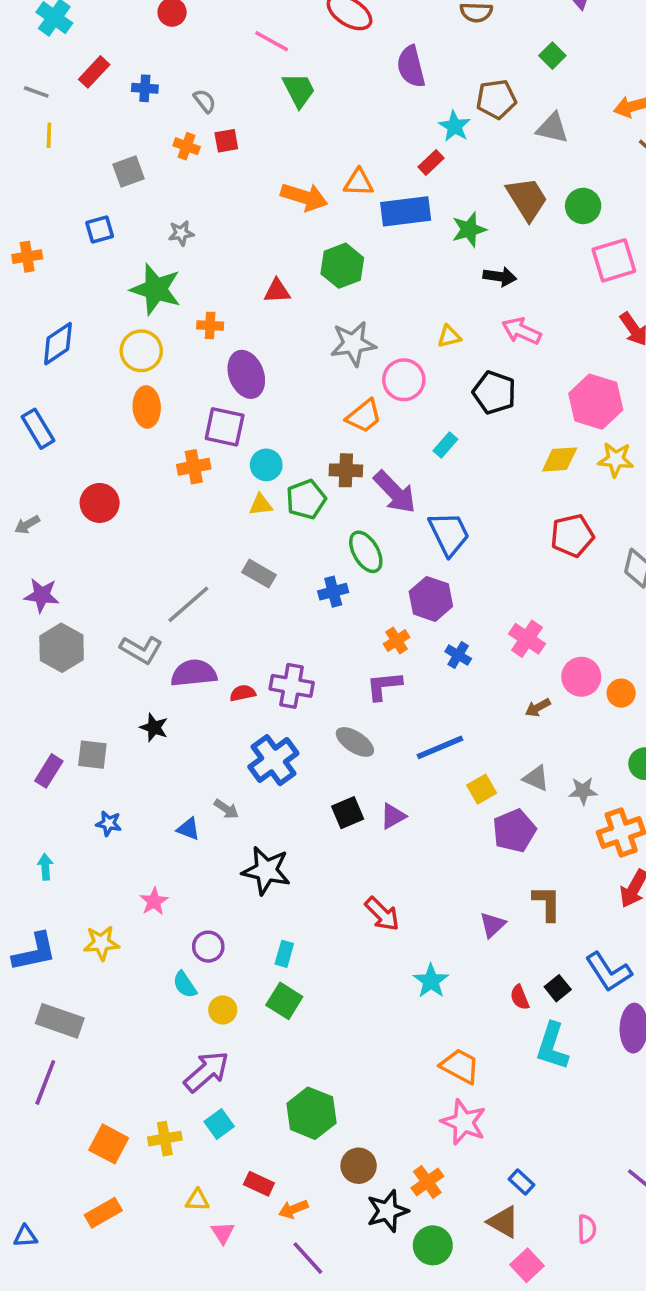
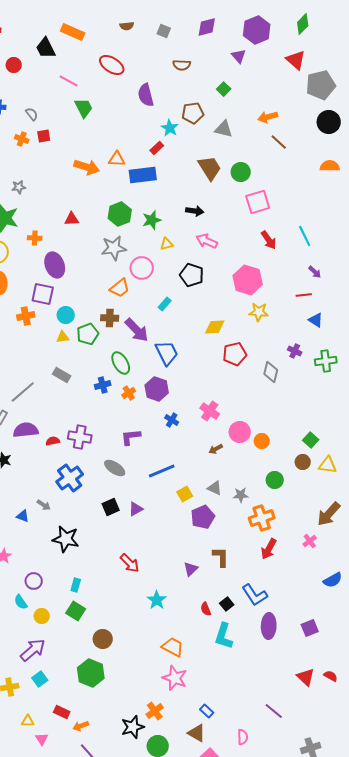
green star: (469, 230) -> (152, 220), moved
green hexagon: (342, 266) -> (120, 214), moved
yellow diamond: (560, 459) -> (215, 327), moved
orange cross: (397, 641) -> (129, 393), moved
brown circle: (359, 1166) -> (103, 639), moved

